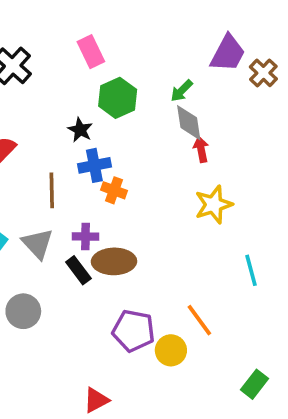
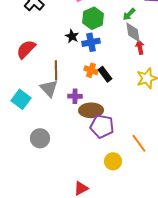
blue cross: (94, 165) -> (91, 42), moved
gray triangle: (38, 244) -> (49, 88), moved
black rectangle: (78, 270) -> (105, 74), moved
purple pentagon: (134, 331) -> (102, 126), moved
yellow circle: (171, 350) -> (113, 161), moved

